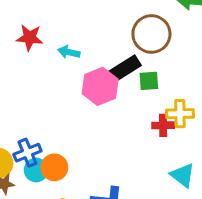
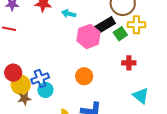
green square: (149, 81) -> (120, 34), turned -32
yellow cross: (180, 114) -> (136, 25), moved
orange circle: (54, 167) -> (84, 76), moved

